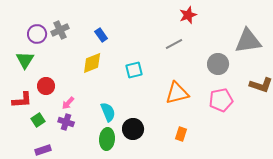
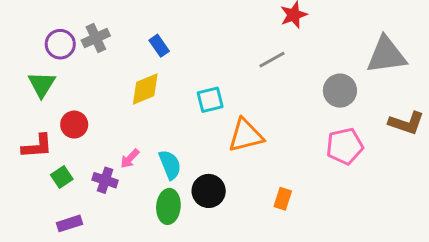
orange triangle: (177, 93) -> (246, 135), moved
pink arrow: (68, 103) -> (130, 159), moved

